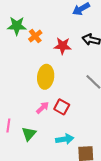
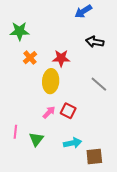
orange cross: (35, 36) -> (30, 58), moved
red star: (63, 46) -> (61, 58), moved

